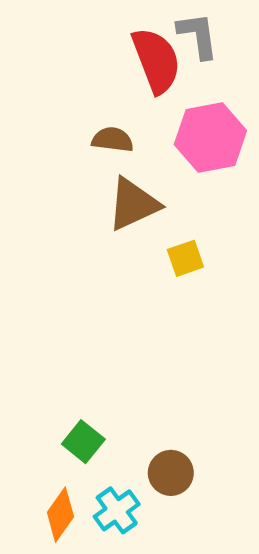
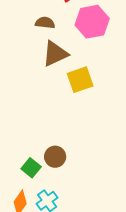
yellow square: (185, 258) -> (80, 80), size x1.5
brown circle: (171, 473) -> (55, 157), moved

